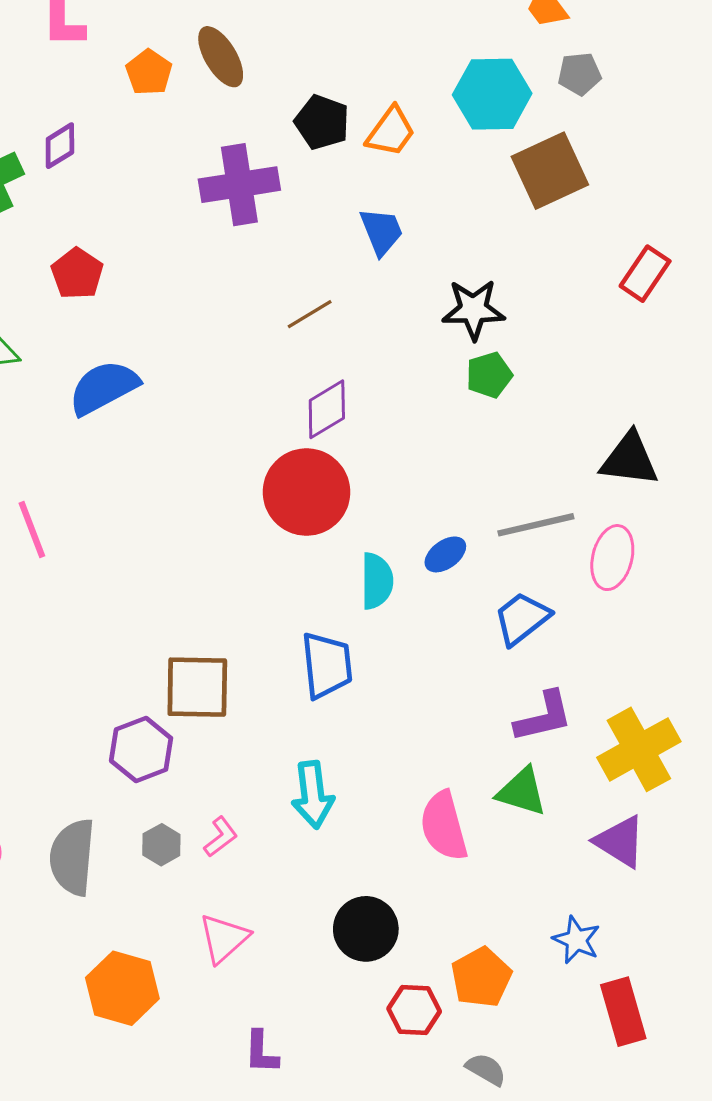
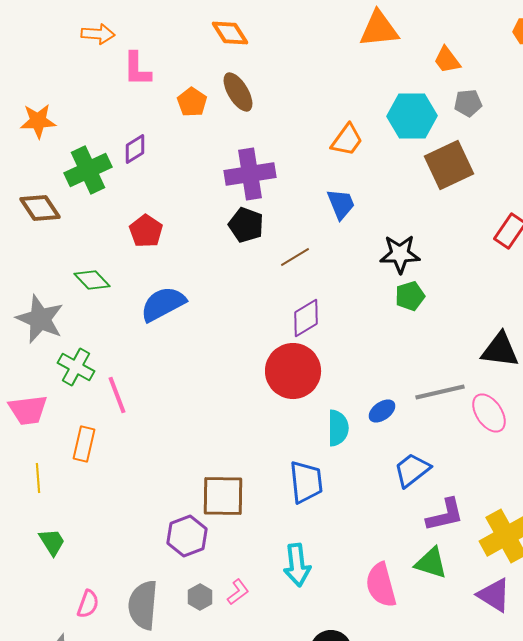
black pentagon: (322, 122) -> (246, 225), moved
pink ellipse: (612, 558) -> (489, 413), turned -48
blue trapezoid: (522, 618) -> (412, 470), moved

